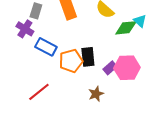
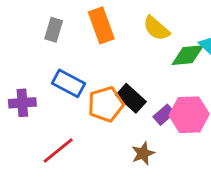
purple cross: (25, 29) -> (22, 103), moved, turned -36
black rectangle: (88, 57) -> (131, 98), turned -42

